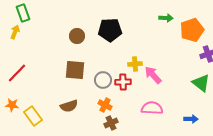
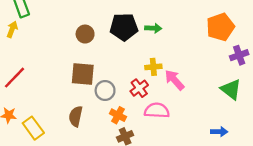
green arrow: (166, 18) -> (153, 28), moved
gray circle: (103, 80) -> (105, 90), moved
red cross: (123, 82) -> (139, 88), turned -35
brown semicircle: (69, 106) -> (76, 116), turned 120
pink semicircle: (152, 108) -> (157, 110), moved

